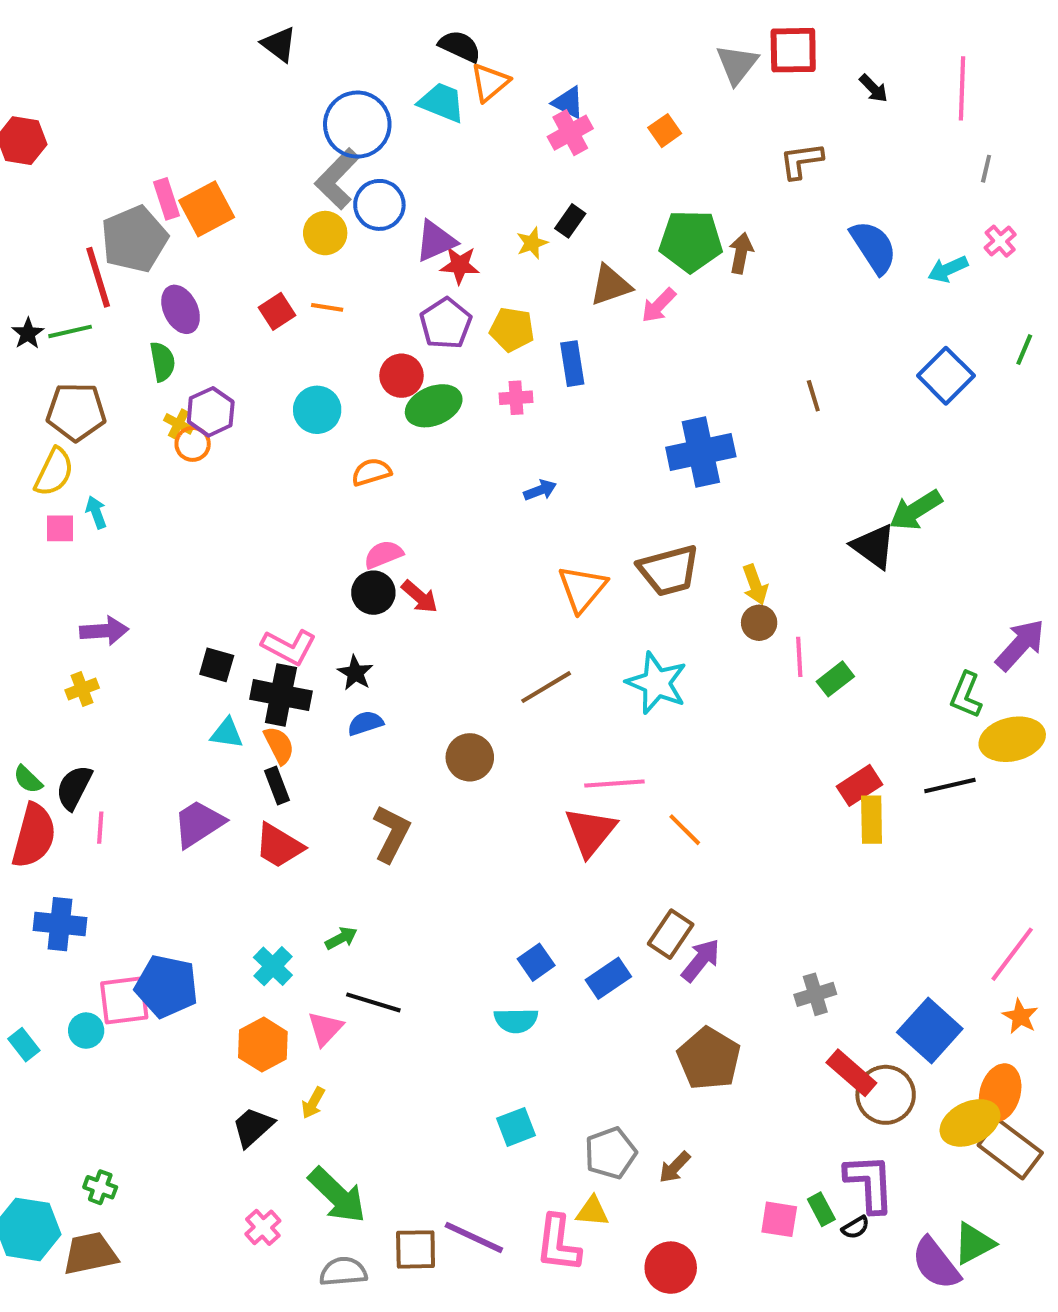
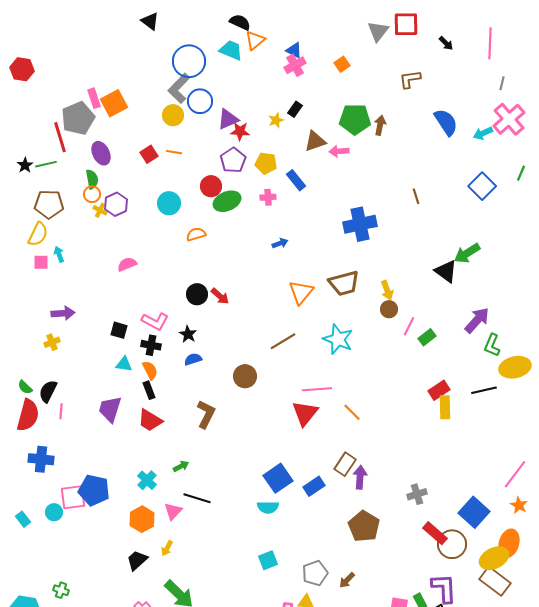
pink cross: (1000, 241) -> (509, 119), size x2.0
pink arrow: (659, 305) -> (339, 151), turned 42
blue rectangle: (572, 364) -> (296, 180), turned -30
orange circle: (193, 444) -> (92, 194), moved
pink semicircle: (383, 554) -> (127, 264), moved
purple arrow: (1020, 645) -> (477, 320), moved
pink line: (799, 657) -> (409, 326), turned 30
black cross: (281, 695) -> (151, 345), size x0.7
purple trapezoid: (199, 824) -> (110, 409), turned -40
purple arrow: (701, 960) -> (360, 477), turned -35
blue square: (536, 962) -> (278, 478), size x1.6
brown rectangle: (1010, 1149) -> (495, 581), moved

